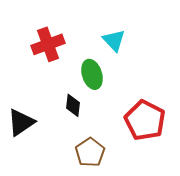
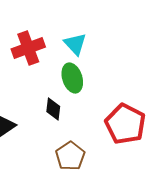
cyan triangle: (114, 40) -> (75, 44), moved

